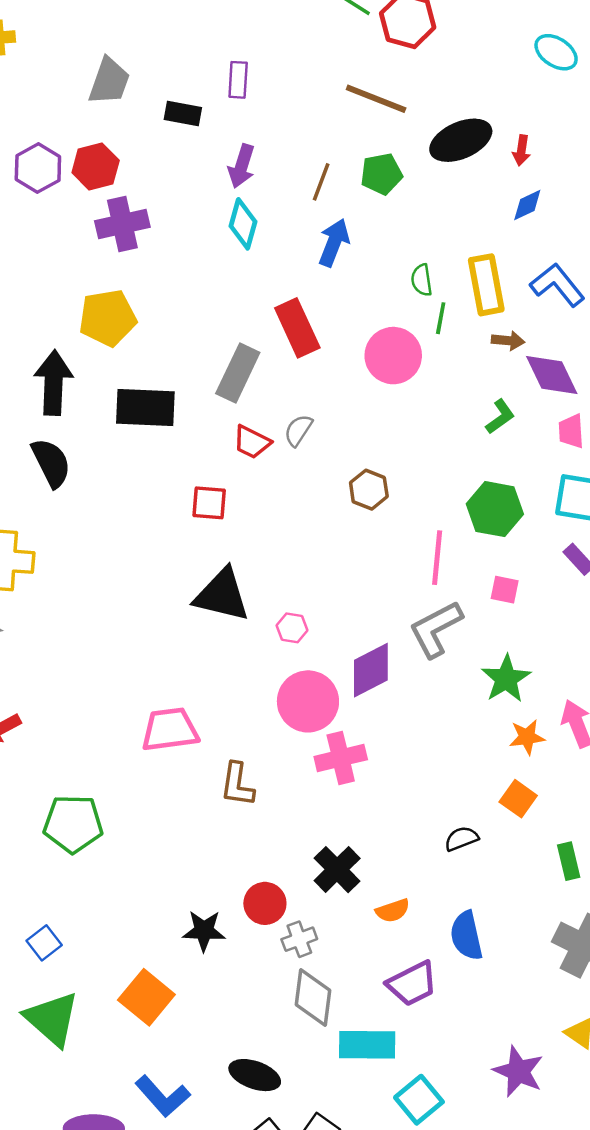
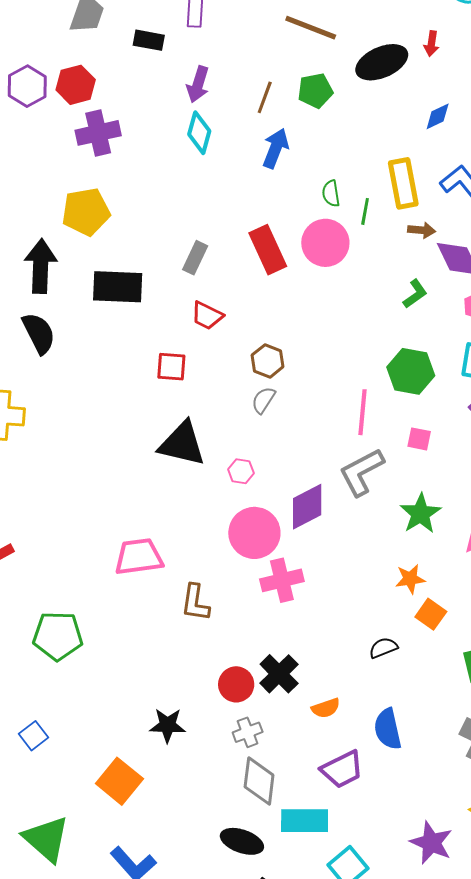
red arrow: (521, 150) -> (431, 44), moved
green semicircle: (422, 280) -> (331, 193), moved
red rectangle: (297, 328) -> (268, 250), moved
gray rectangle: (238, 373) -> (195, 258), size x0.7
gray semicircle: (298, 430) -> (263, 400), moved
brown hexagon: (369, 490) -> (268, 361), moved
orange star: (527, 737) -> (410, 579), moved
red circle: (265, 903) -> (236, 684), moved
green triangle: (52, 1019) -> (46, 839), moved
black ellipse: (255, 1075) -> (242, 841), moved

